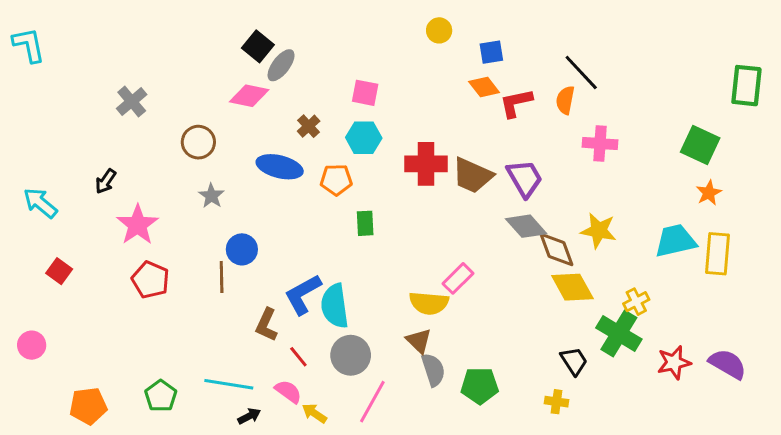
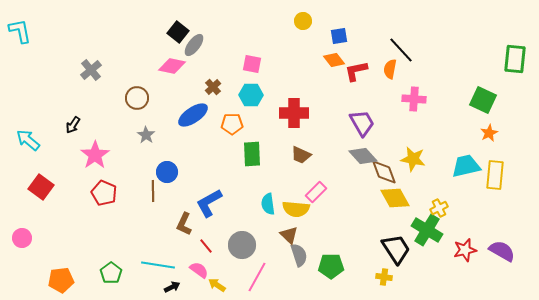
blue ellipse: (280, 167) -> (193, 115), turned -48
brown trapezoid: (472, 175) -> (301, 155), moved, size x0.7
green rectangle: (365, 223) -> (252, 154), size x1.4
red square: (59, 271) -> (41, 187), size x1.4
cyan semicircle: (335, 306) -> (268, 204), moved, size x0.7
black trapezoid: (574, 361) -> (396, 249), size x1.5

